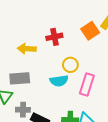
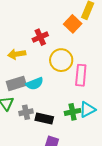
yellow circle: (70, 65) -> (61, 60), size x1.5
cyan semicircle: (59, 81) -> (35, 84), moved

